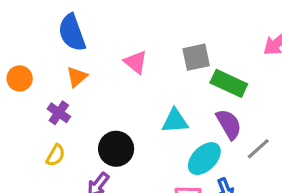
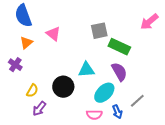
pink triangle: (136, 62) -> (53, 34), moved
black circle: (116, 149) -> (63, 87), moved
gray line: (258, 149) -> (137, 101), moved
yellow semicircle: (56, 155) -> (32, 91), moved

